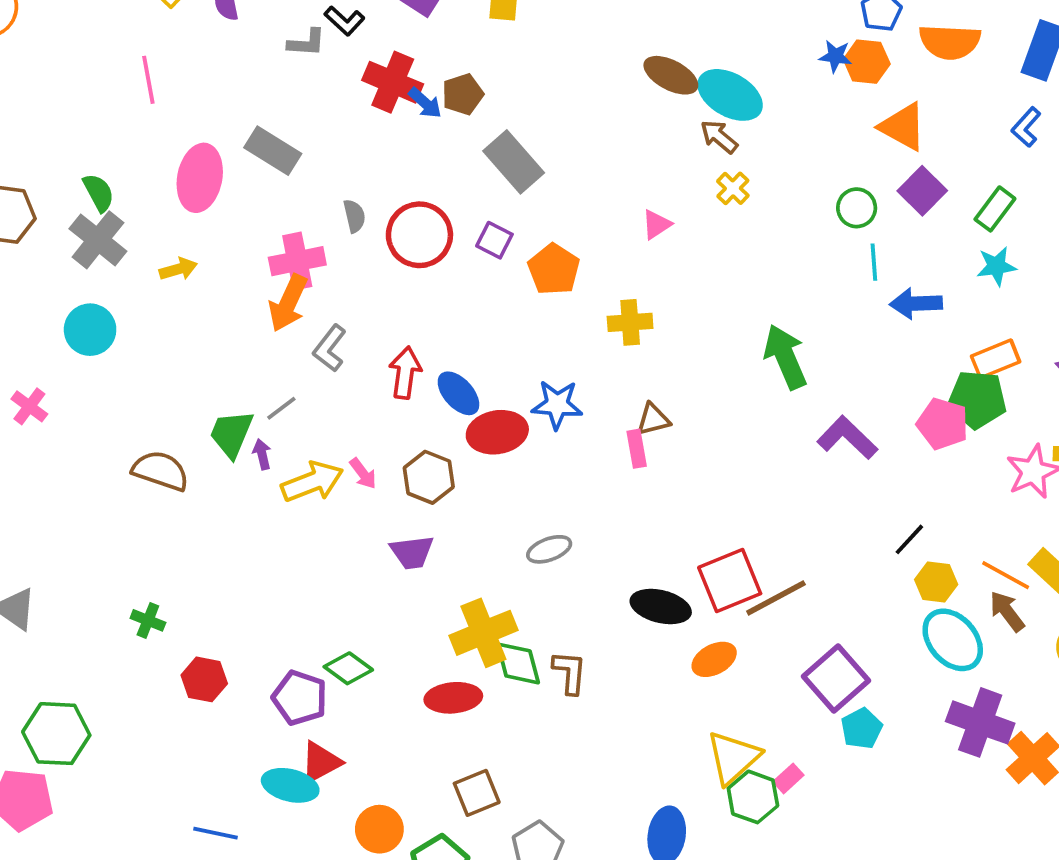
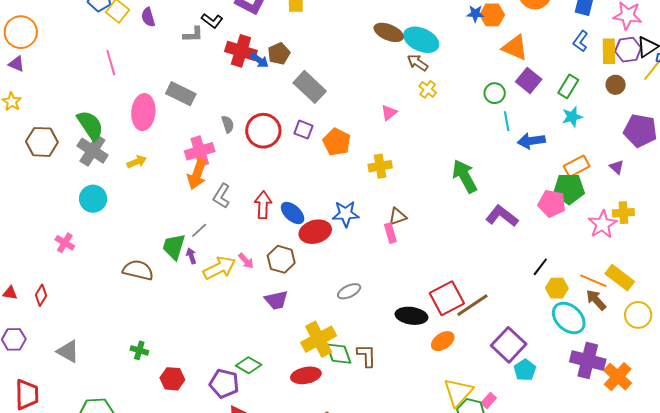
green semicircle: (99, 193) -> (90, 125), size x1.5

